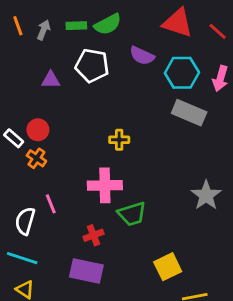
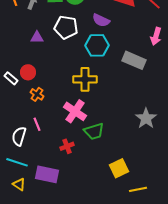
cyan hexagon: (182, 73) -> (97, 45), moved
yellow cross: (119, 140) -> (85, 79), size x1.6
orange cross: (36, 158) -> (37, 94), moved
pink cross: (105, 185) -> (75, 111), turned 35
purple rectangle: (86, 271) -> (47, 174), moved

